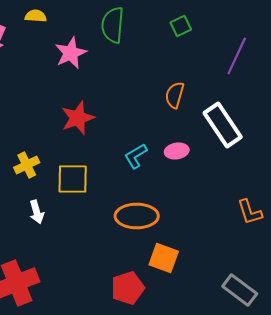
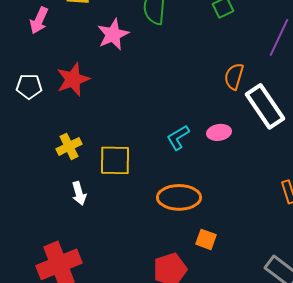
orange semicircle: (175, 95) -> (234, 76), moved
red star: (78, 118) -> (73, 79), moved
orange square: (164, 258) -> (206, 239), size x0.7

